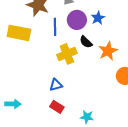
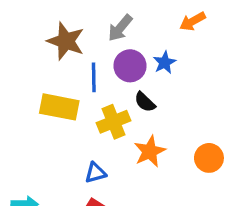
yellow rectangle: (19, 33) -> (59, 107), moved
orange star: (108, 51) -> (150, 151), moved

